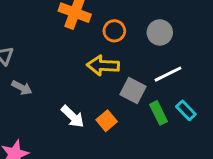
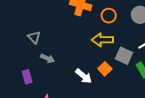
orange square: (107, 121) -> (105, 69), moved

